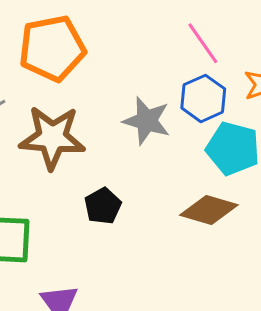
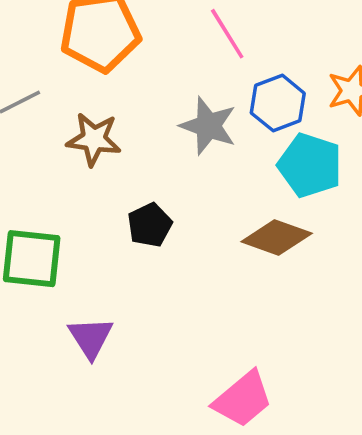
pink line: (203, 43) -> (227, 34), moved
brown star: (52, 137) -> (94, 139), size x0.7

